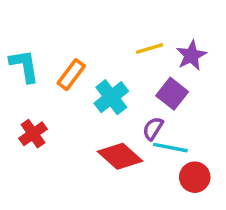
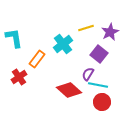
orange rectangle: (71, 75) -> (37, 59), moved
cyan cross: (111, 97) -> (63, 44), moved
red circle: (195, 177) -> (102, 102), moved

